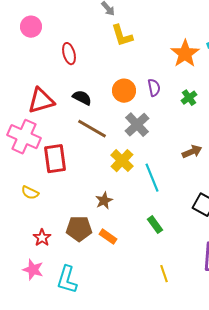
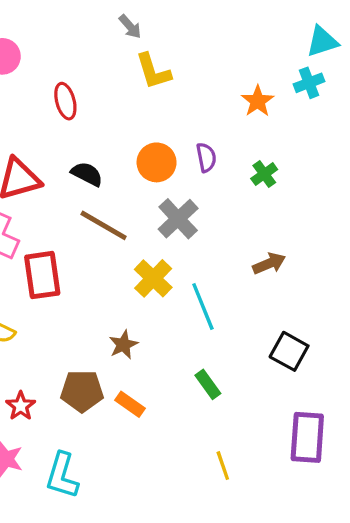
orange star: (185, 54) -> (258, 101), size x0.7

